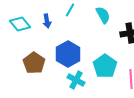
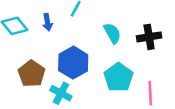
cyan semicircle: (103, 15) -> (112, 33), moved
cyan cross: (76, 80) -> (61, 93), moved

